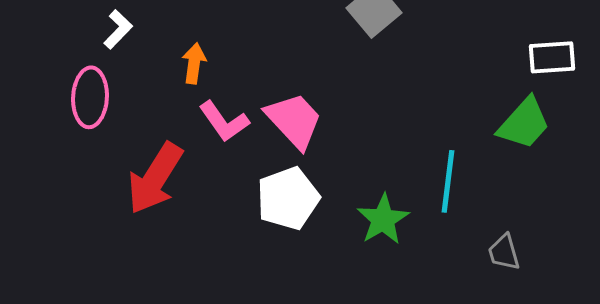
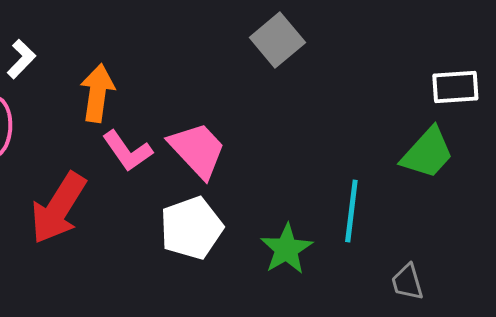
orange arrow: (194, 63) -> (97, 93), size x1.4

